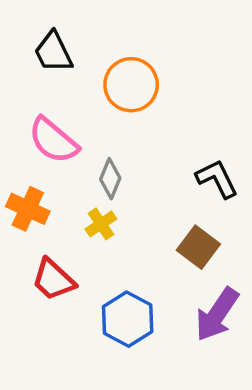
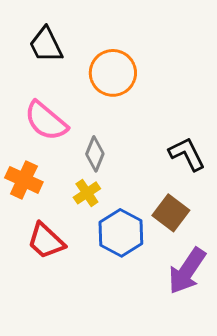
blue hexagon: (128, 319) -> (121, 233), moved

